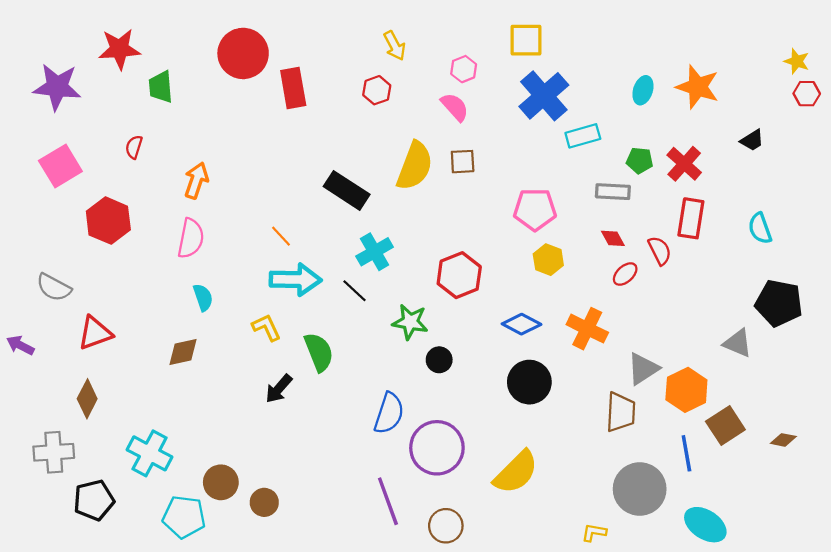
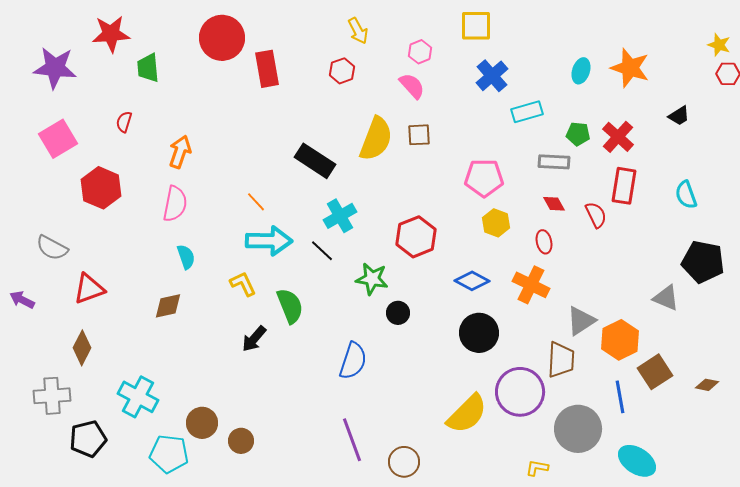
blue cross: (544, 96) -> (492, 76), size x0.7
red ellipse: (625, 274) -> (544, 242), moved, turned -60
purple circle: (437, 448) -> (520, 392), moved

